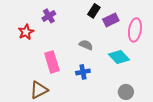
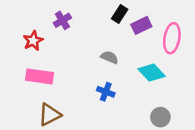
pink rectangle: (52, 62) -> (39, 76), moved, turned -65
blue cross: (83, 72) -> (106, 92), turned 32

